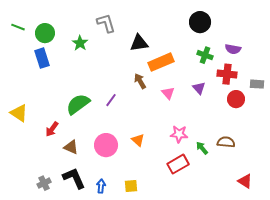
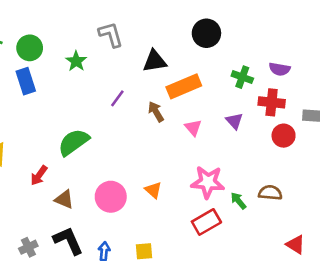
black circle: (200, 22) -> (206, 33), moved
purple line: (111, 100) -> (117, 98), moved
pink star: (179, 134) -> (208, 182), size x1.4

